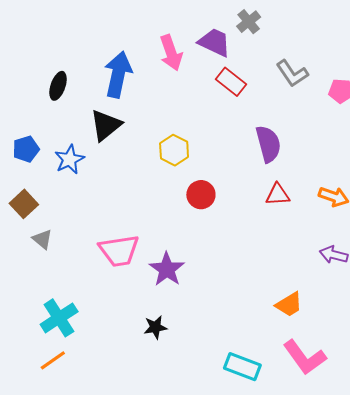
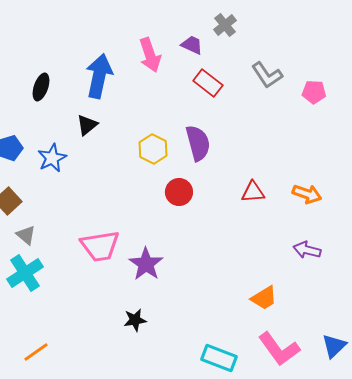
purple trapezoid: (214, 42) -> (192, 45), size x0.7
black triangle: (106, 125) -> (87, 125), size x0.7
purple semicircle: (268, 144) -> (198, 143), moved
cyan cross: (59, 318) -> (25, 273), moved

